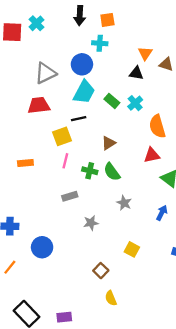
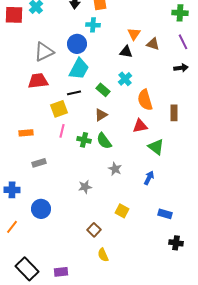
green rectangle: (112, 101) -> (103, 90), moved
gray rectangle: (70, 196) -> (39, 163), moved

